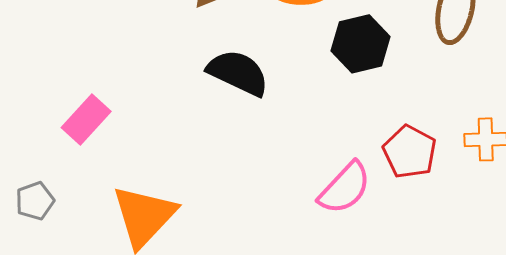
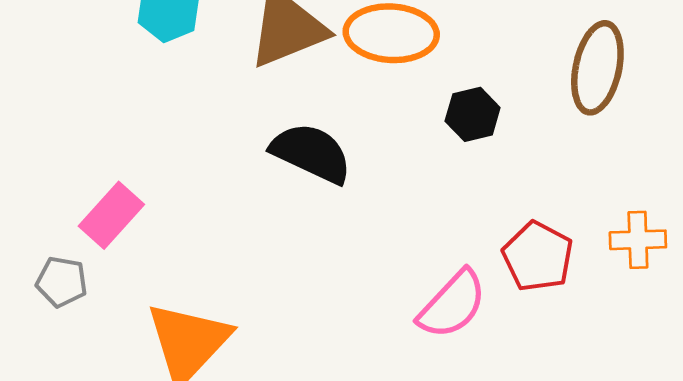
black hexagon: (361, 44) -> (473, 114), size x0.7
gray pentagon: (35, 201) -> (62, 282), moved, turned 30

